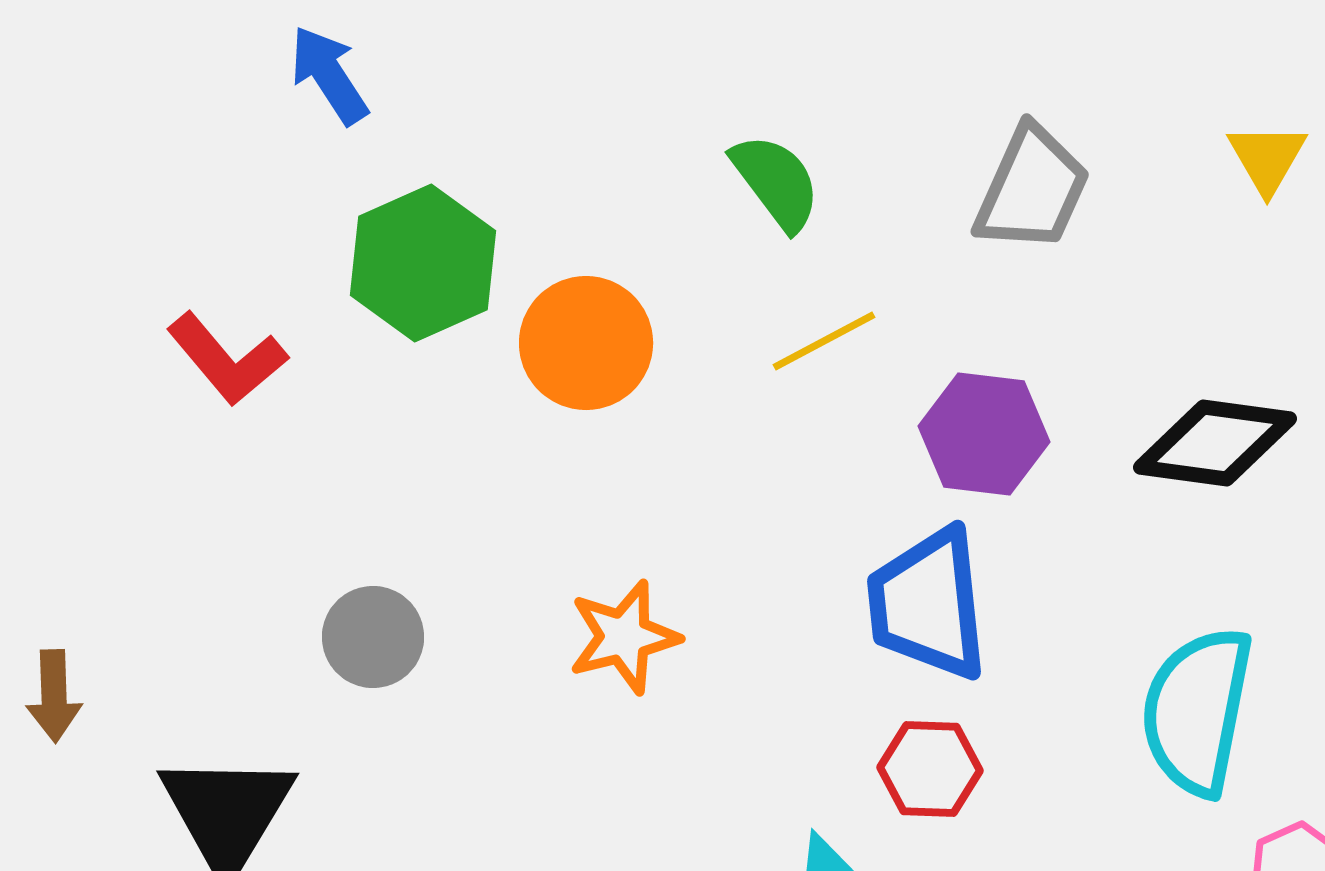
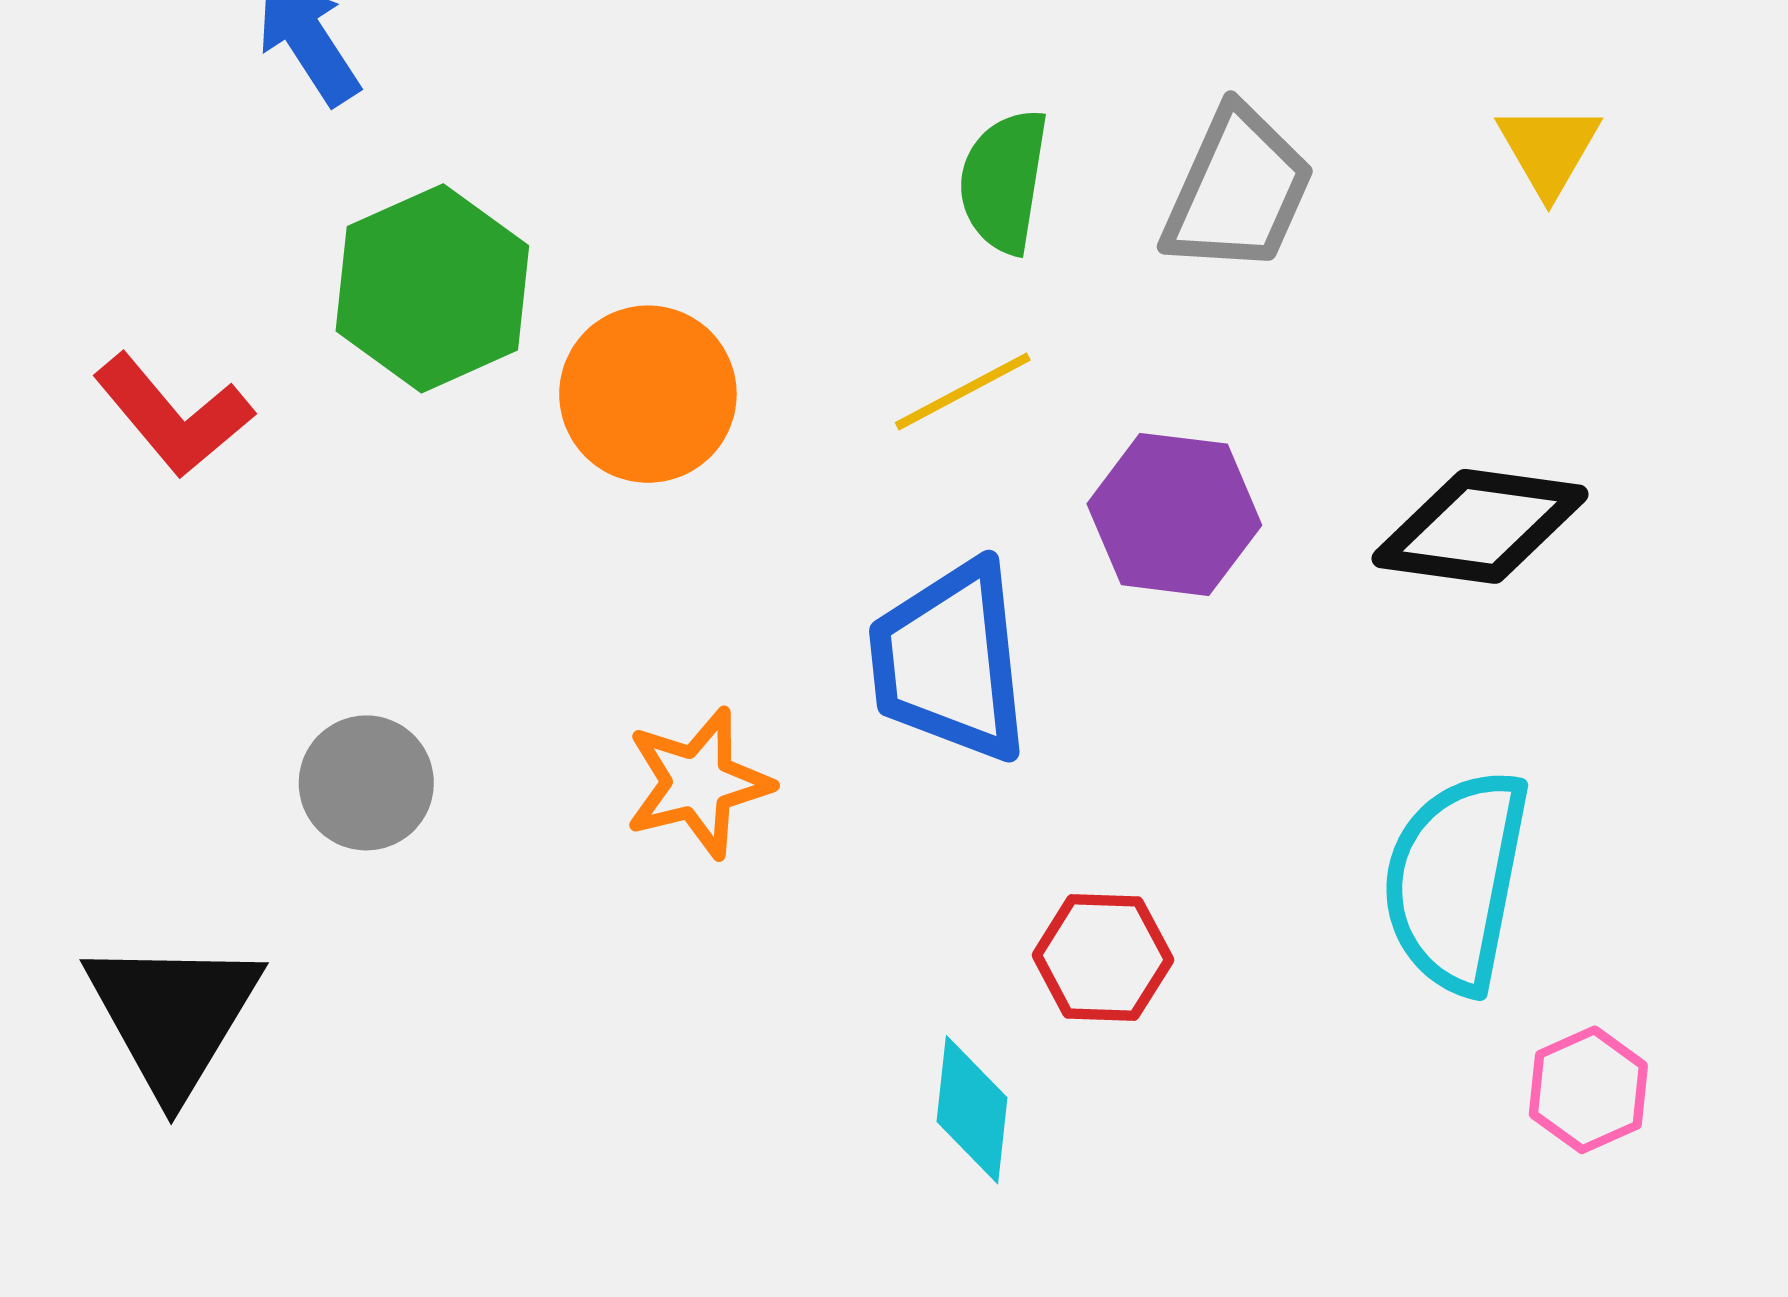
green semicircle: (776, 182) -> (1004, 181), moved, turned -134
blue trapezoid: (928, 604) -> (950, 661), moved

